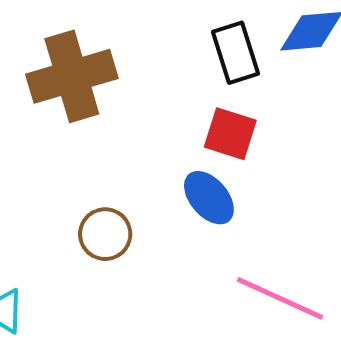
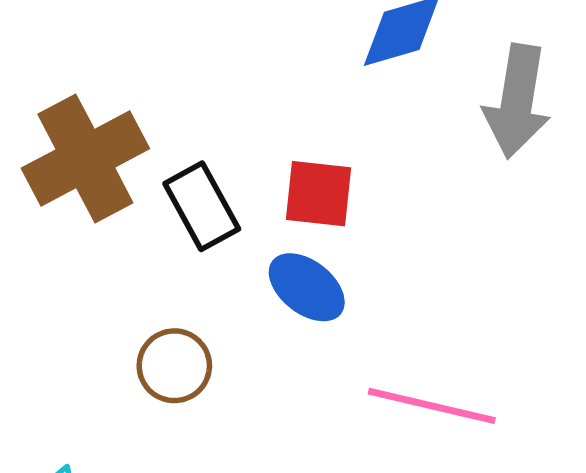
black rectangle: (236, 53) -> (202, 206), moved

